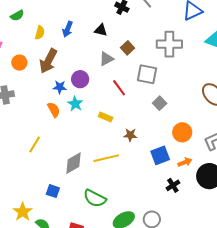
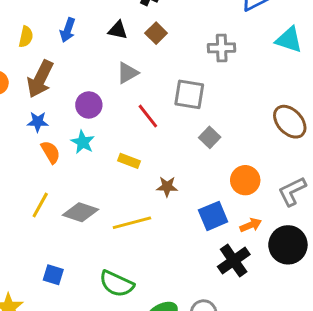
gray cross: (169, 44) -> (222, 48), size x0.7
brown square: (127, 48) -> (156, 33), moved
blue star: (60, 87) -> (38, 122), moved
yellow line: (35, 144) -> (40, 205), moved
gray diamond: (74, 163) -> (81, 212), moved, turned 50
black cross: (173, 185) -> (234, 261), size x1.5

